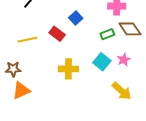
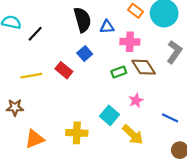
cyan square: (102, 62) -> (110, 115), moved
yellow cross: (68, 69) -> (77, 133), moved
orange triangle: (21, 90) -> (34, 139), moved

